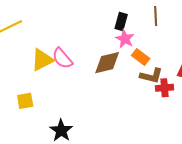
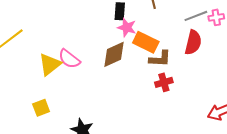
orange rectangle: (141, 57) -> (146, 42), size x1.4
red cross: (164, 88) -> (164, 82), moved

